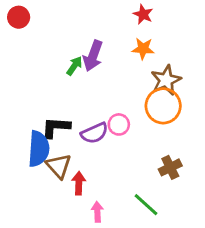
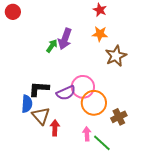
orange circle: (163, 106) -> (94, 103), moved
pink circle: (119, 124) -> (83, 87), size x1.5
blue semicircle: (39, 149) -> (27, 104), size x0.7
pink arrow: (97, 212) -> (87, 134), moved

